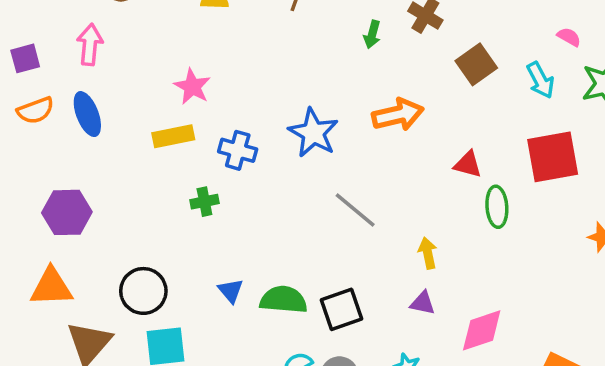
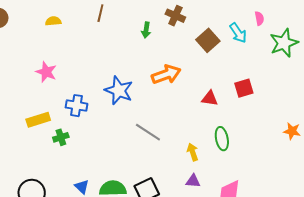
pink semicircle: (569, 37) -> (259, 18), turned 56
cyan arrow: (540, 80) -> (238, 33), moved
yellow rectangle: (173, 136) -> (38, 120), moved
red square: (553, 157) -> (244, 88), moved, size x0.6
green ellipse: (497, 207) -> (222, 139), moved

